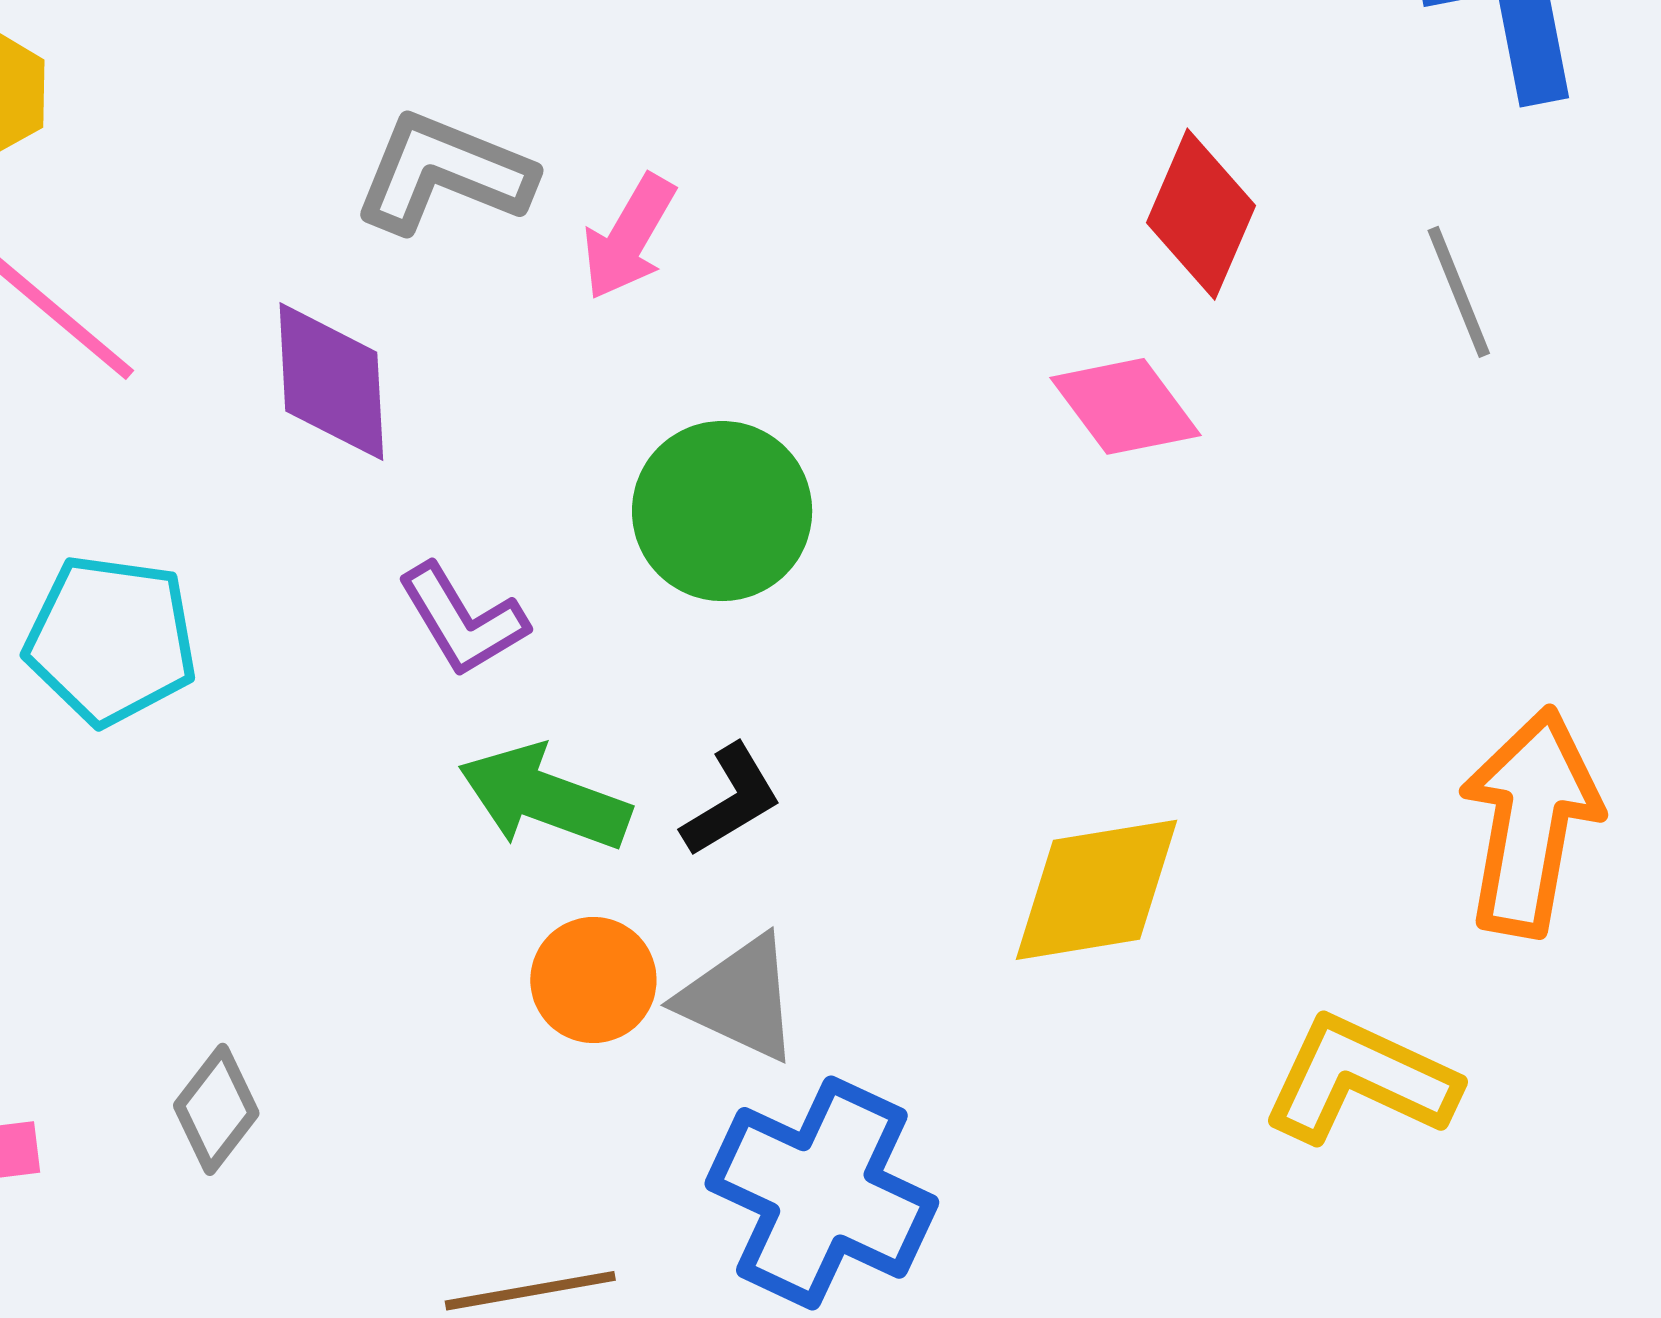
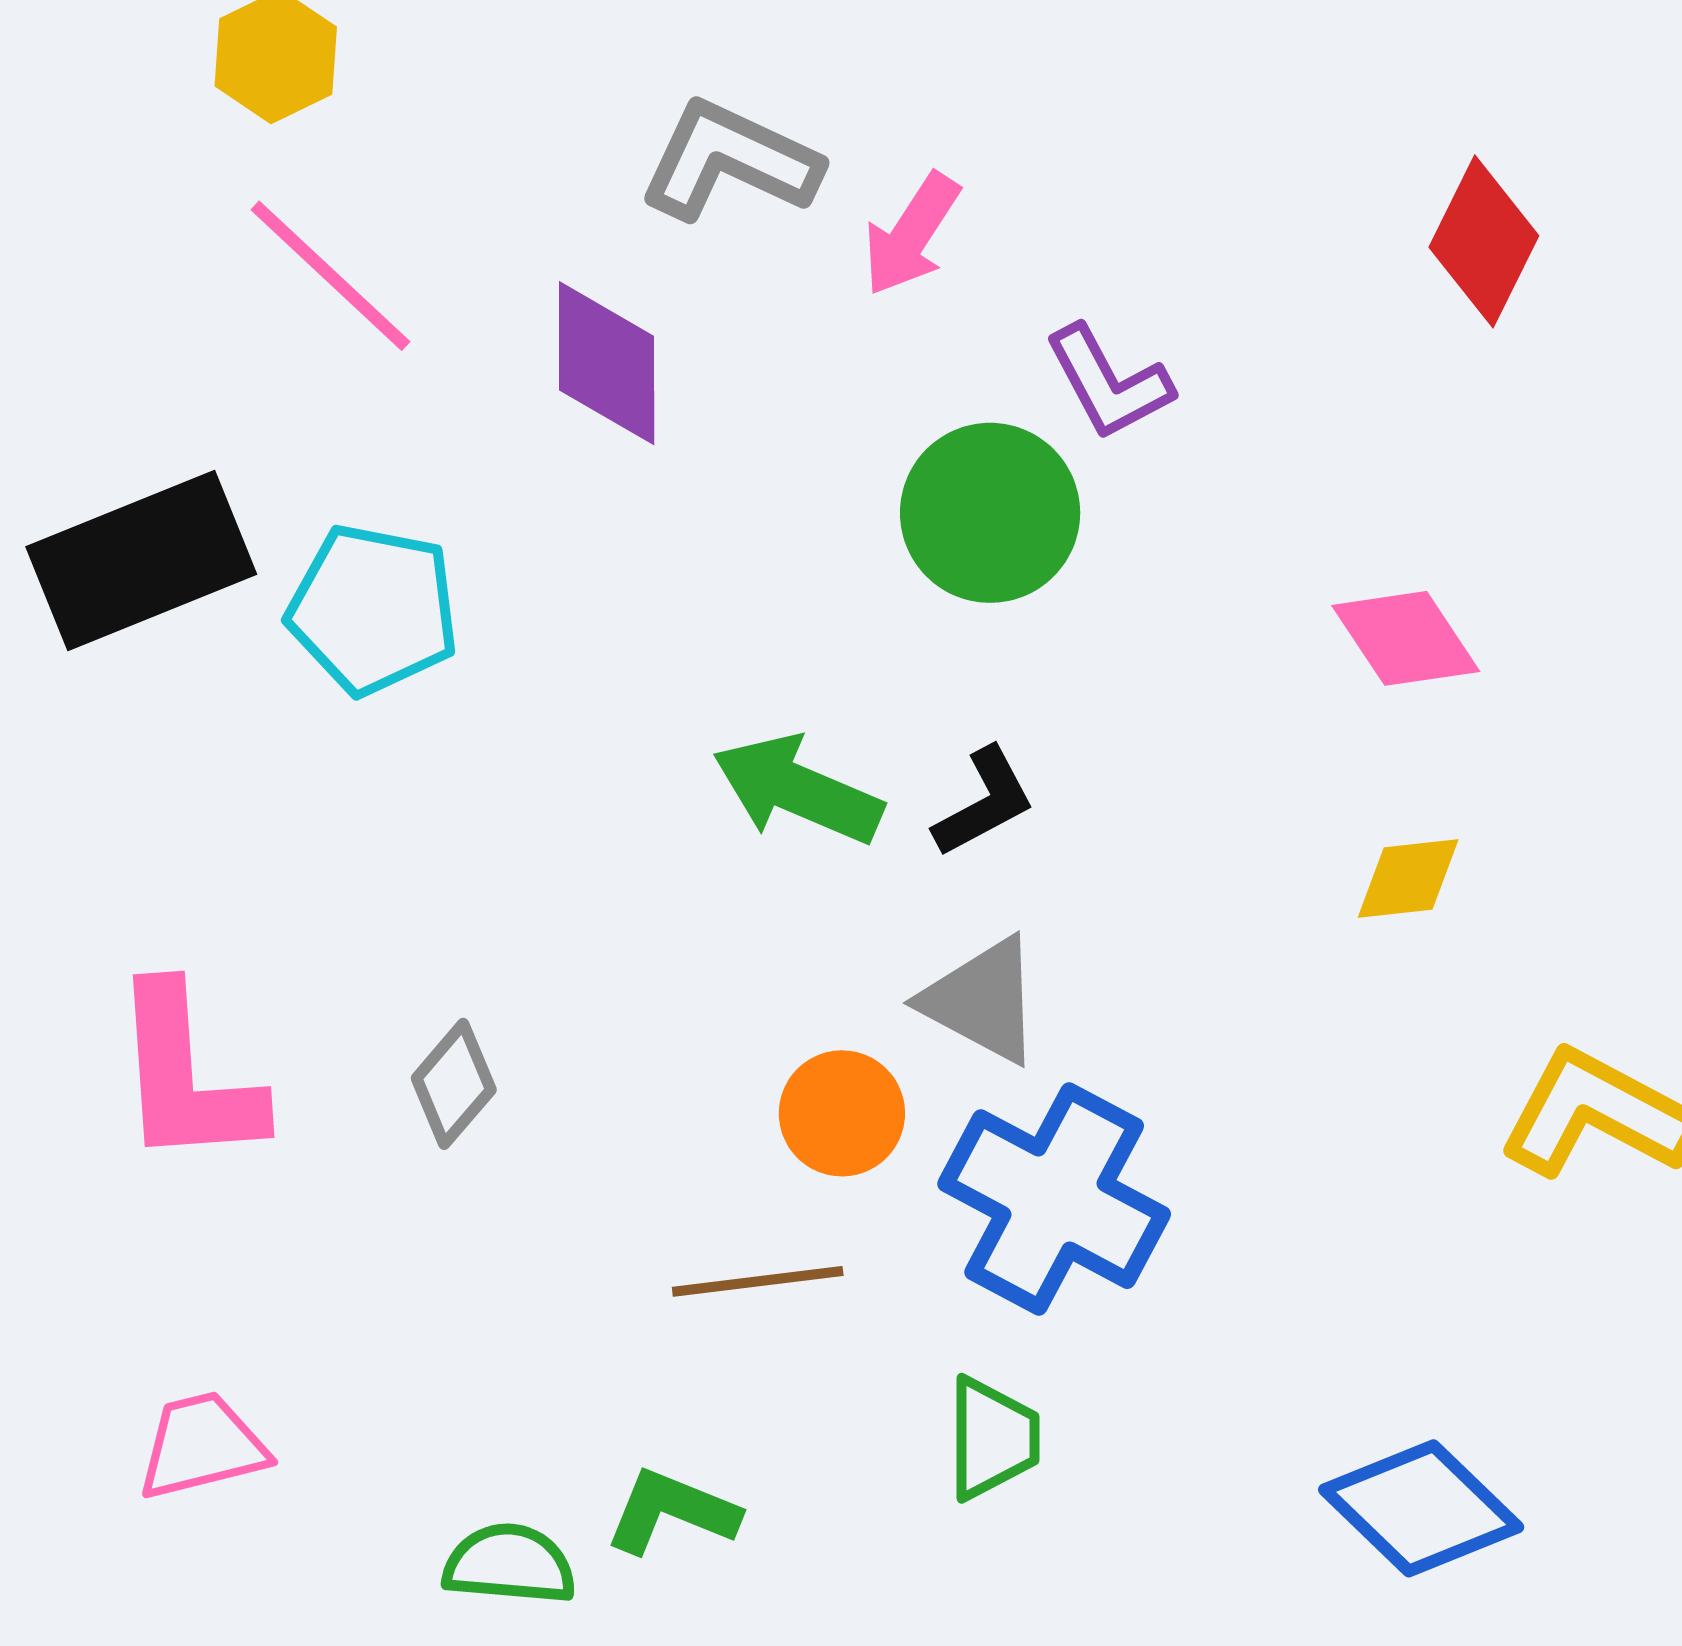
pink diamond: (1125, 406) -> (1406, 638), moved
purple L-shape: (463, 620) -> (1109, 383), moved
yellow diamond: (1096, 890) -> (1408, 878), moved, size x0.6
orange circle: (593, 980) -> (842, 1113), moved

